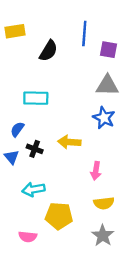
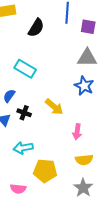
cyan rectangle: (36, 98) -> (25, 69), turned 30
yellow arrow: (69, 142) -> (54, 107), turned -144

